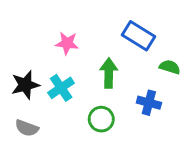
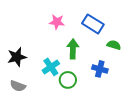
pink star: (67, 43) -> (57, 22), moved
cyan cross: (61, 88) -> (51, 67), moved

